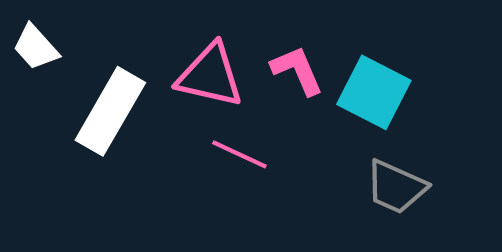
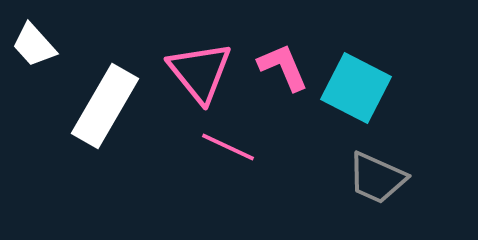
pink triangle: (210, 76) -> (200, 72), turned 38

